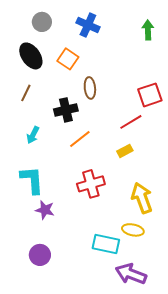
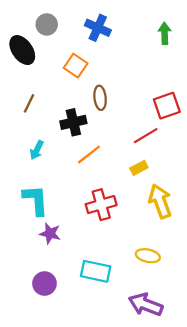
black ellipse: (31, 56) -> (22, 50), moved
yellow arrow: (142, 198) -> (160, 201), moved
cyan rectangle: (106, 244) -> (96, 271), moved

